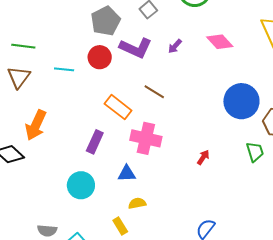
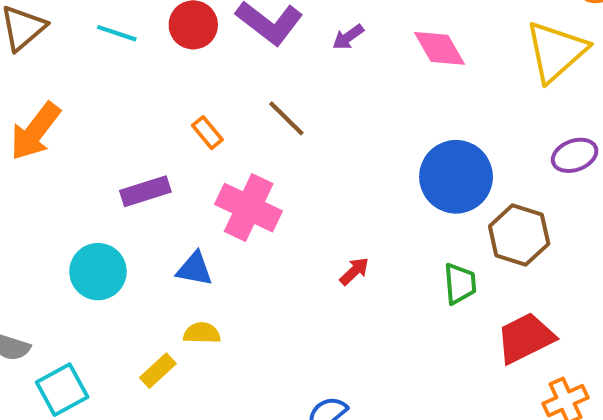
orange rectangle: (118, 107) -> (207, 133), size x0.6
purple rectangle: (95, 142) -> (145, 191), turned 35
yellow rectangle: (120, 226) -> (158, 371), turned 66

